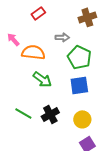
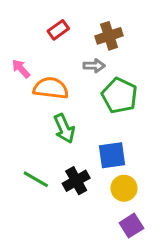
brown cross: (87, 17) -> (109, 36), moved
green arrow: (42, 79) -> (64, 128), turned 30
blue square: (79, 85) -> (112, 155), moved

